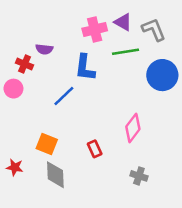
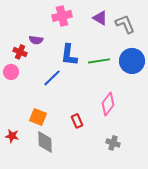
pink cross: (95, 30) -> (62, 16), moved
green line: (125, 52) -> (99, 61), moved

